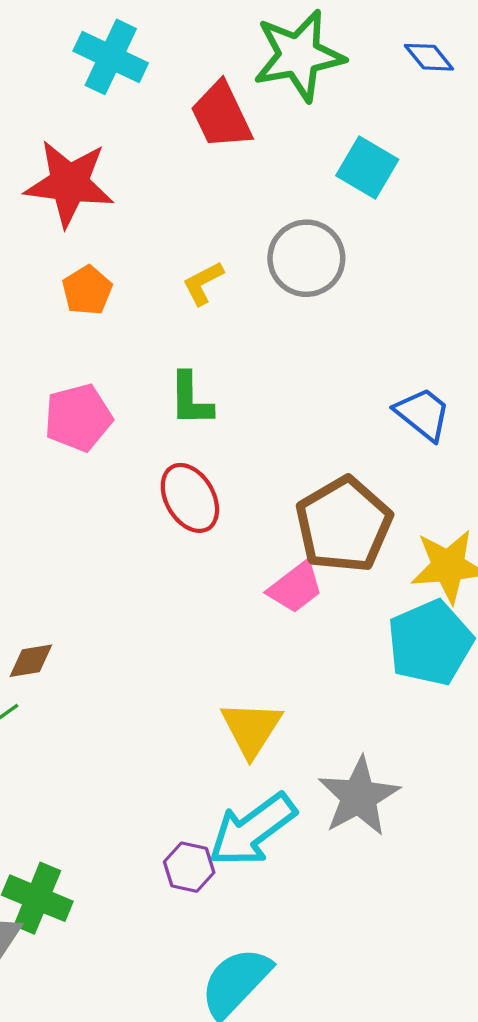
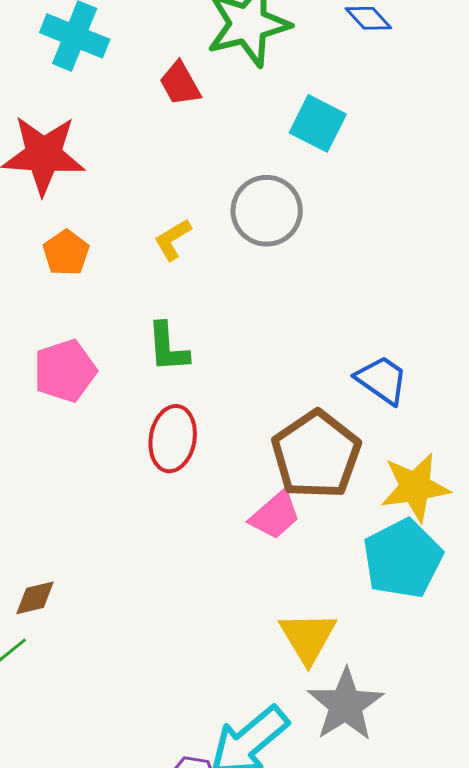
red trapezoid: (221, 115) -> (180, 84), size x0.7
blue trapezoid: (423, 414) -> (382, 380), moved
red ellipse: (190, 498) -> (173, 439), turned 44
yellow triangle: (251, 729) -> (308, 637), moved

